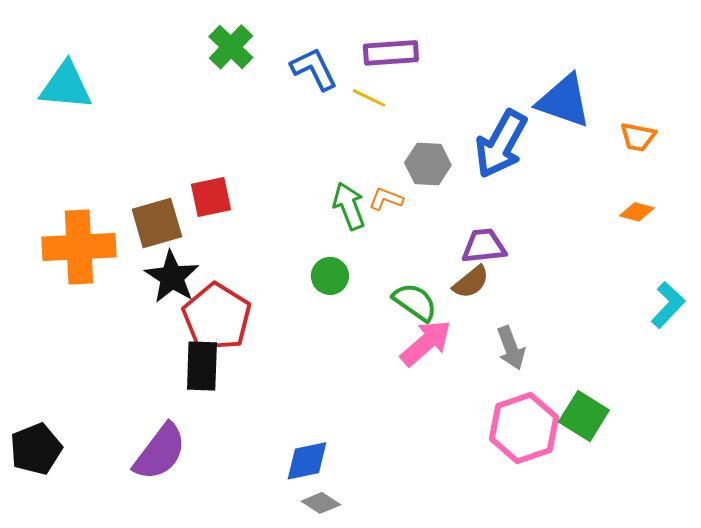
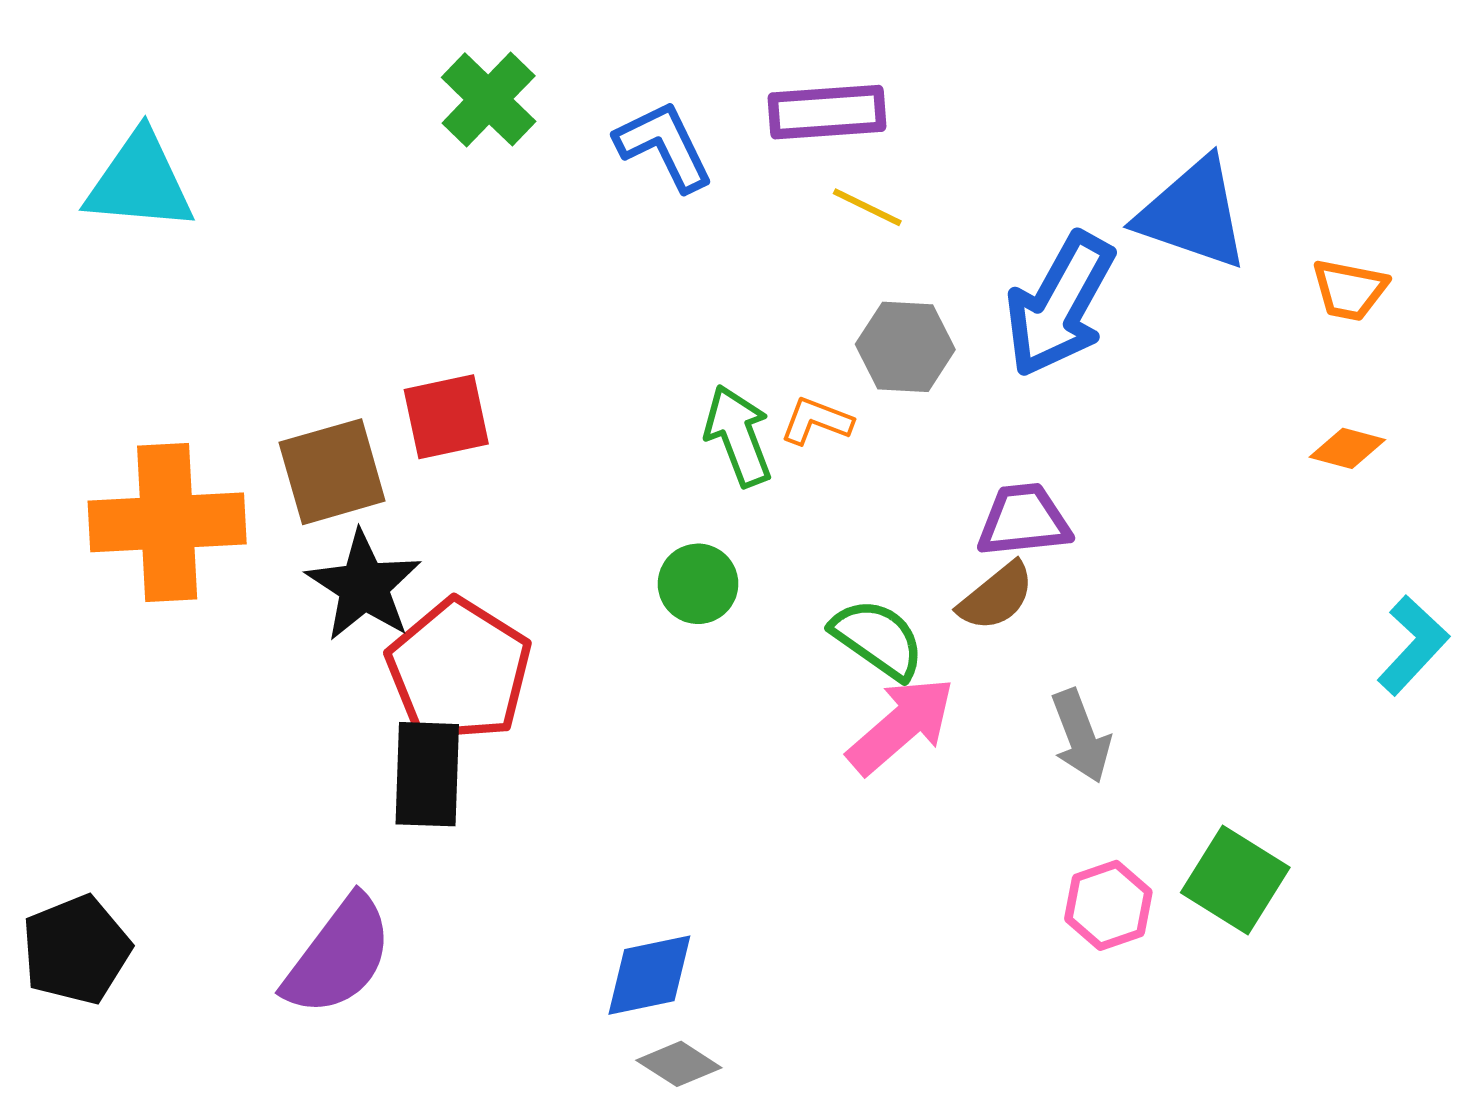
yellow line: (369, 98) -> (867, 207), moved
pink hexagon: (524, 428) -> (1108, 905), size x0.6

